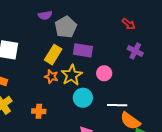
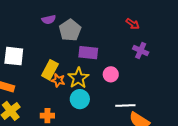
yellow rectangle: (53, 55) -> (50, 70), moved
cyan circle: (83, 98) -> (80, 99), moved

